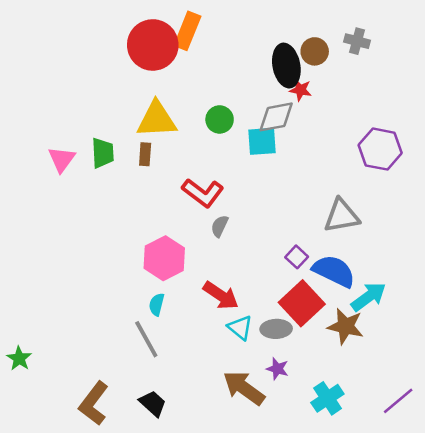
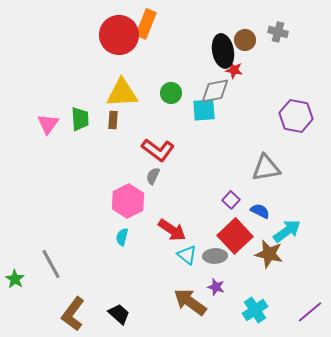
gray semicircle: (220, 226) -> (153, 176), moved
blue semicircle: (334, 271) -> (260, 211), size x0.6
gray line: (146, 339) -> (51, 264), moved

